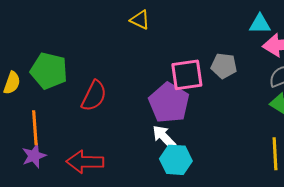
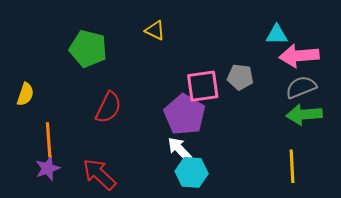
green pentagon: (49, 71) -> (88, 49), moved
red arrow: (85, 162) -> (99, 174), turned 42

